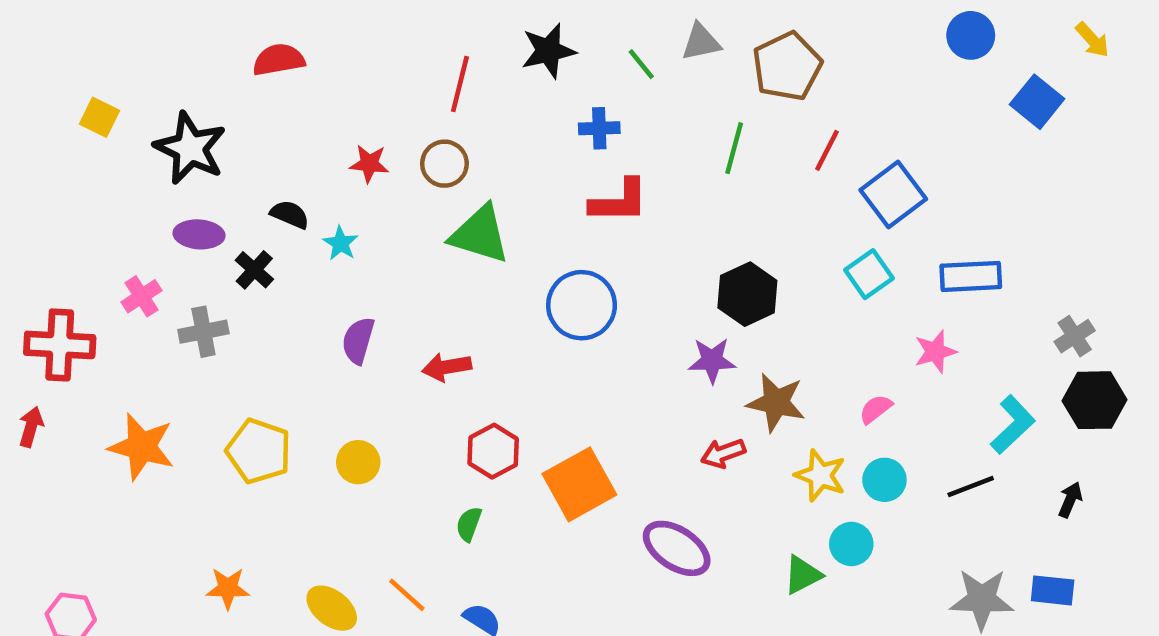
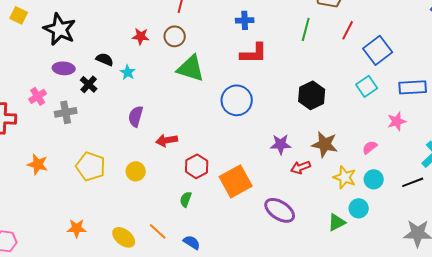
purple star: (712, 360) -> (281, 144), moved
red arrow: (447, 367) -> (167, 140), moved
orange star: (142, 447) -> (38, 164), size x0.7

